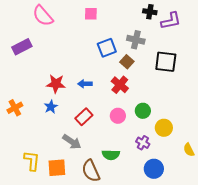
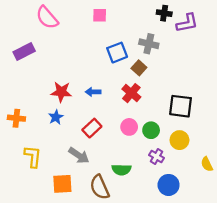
black square: (166, 62) -> (181, 106), moved
orange cross: (15, 108) -> (16, 118), turned 35
green circle: (143, 111) -> (151, 130), moved
yellow L-shape: (32, 161) -> (33, 157), moved

